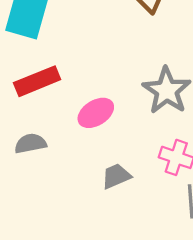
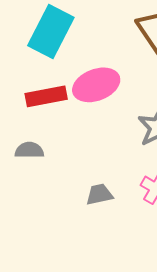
pink ellipse: (96, 113) -> (96, 85), moved, size x1.4

